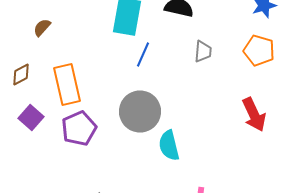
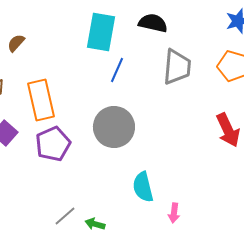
gray trapezoid: (203, 52) -> (177, 67), size x1.6
cyan semicircle: (169, 146) -> (143, 187), moved

